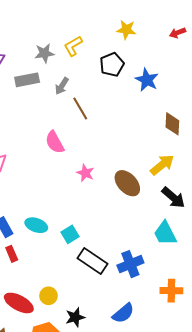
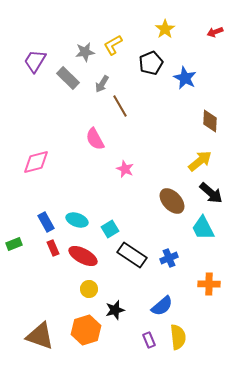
yellow star: (126, 30) -> (165, 29), turned 30
gray rectangle: (27, 80) -> (68, 78), turned 55
brown ellipse: (127, 183) -> (172, 201), moved
blue cross: (130, 264) -> (169, 258), size x0.7
red ellipse: (19, 303) -> (83, 256), moved

